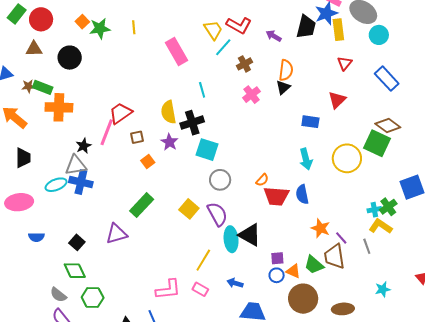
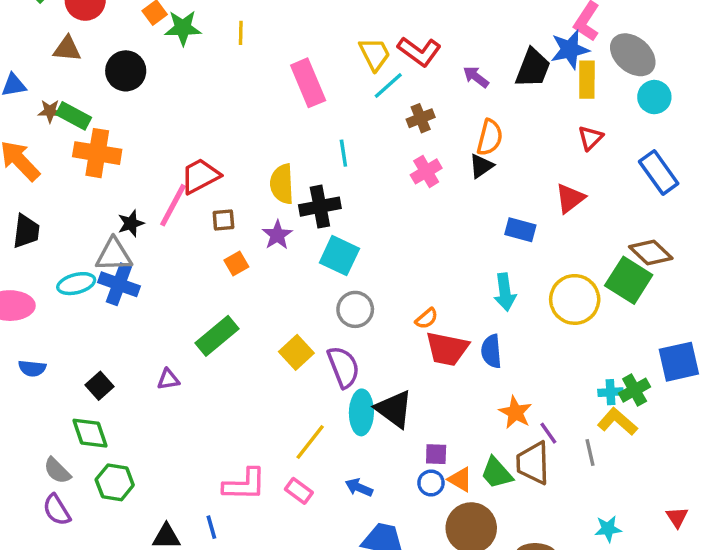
purple triangle: (116, 234) -> (168, 379), size x0.6

